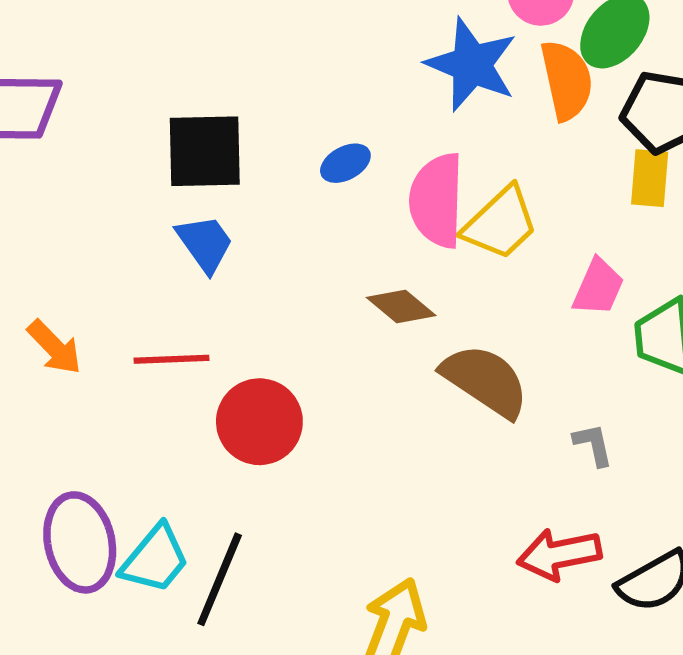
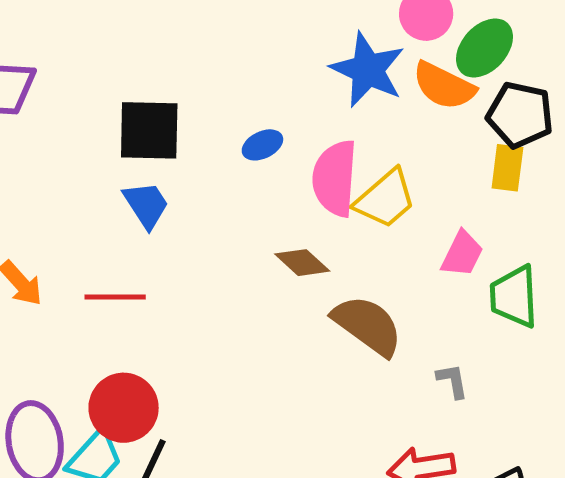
orange semicircle: (567, 80) -> (444, 86), turned 126
red circle: (259, 422) -> (124, 408), moved

